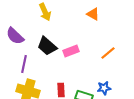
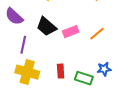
orange line: (108, 53) -> (97, 34), moved

